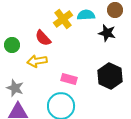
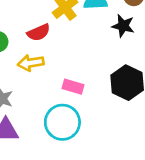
red semicircle: (43, 38) -> (39, 32), turned -72

